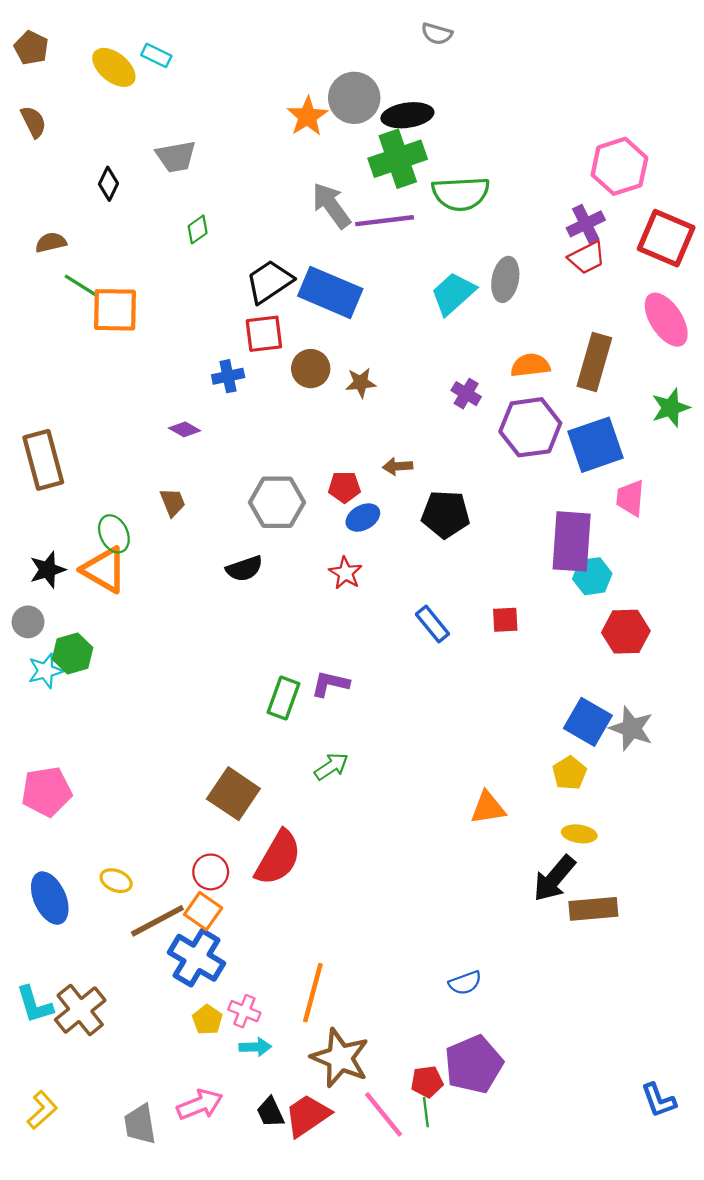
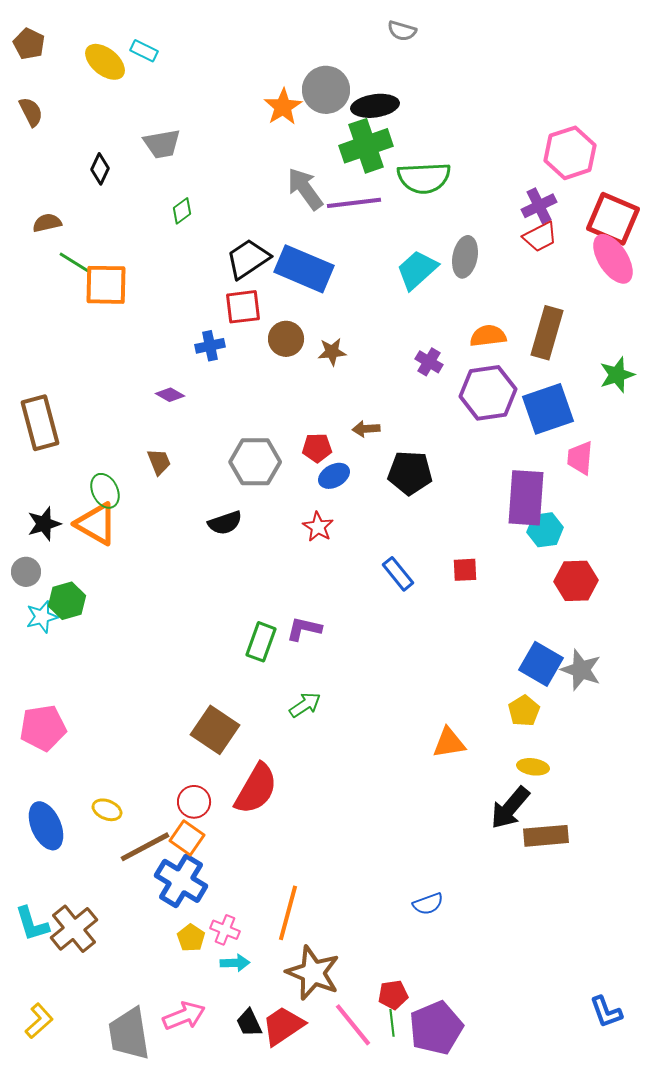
pink ellipse: (666, 320) -> (613, 259), moved
purple pentagon: (474, 1064) -> (436, 1028), moved
gray trapezoid: (140, 1124) -> (129, 1034), size x1.4

